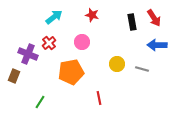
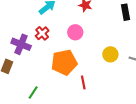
red line: (99, 98) -> (83, 82), moved

